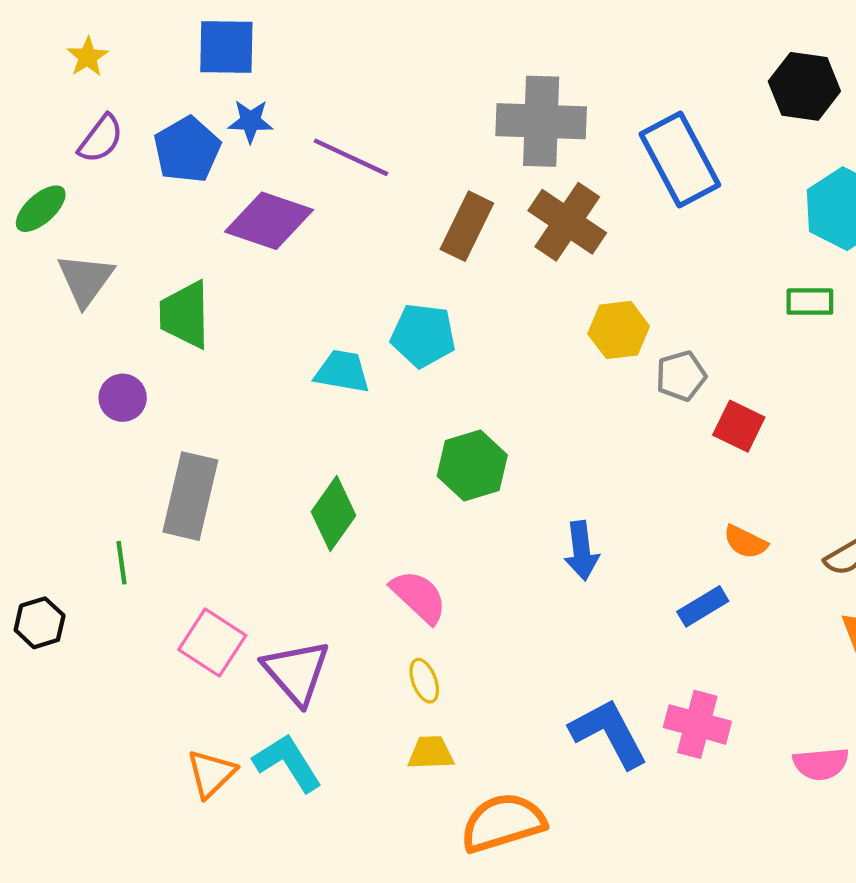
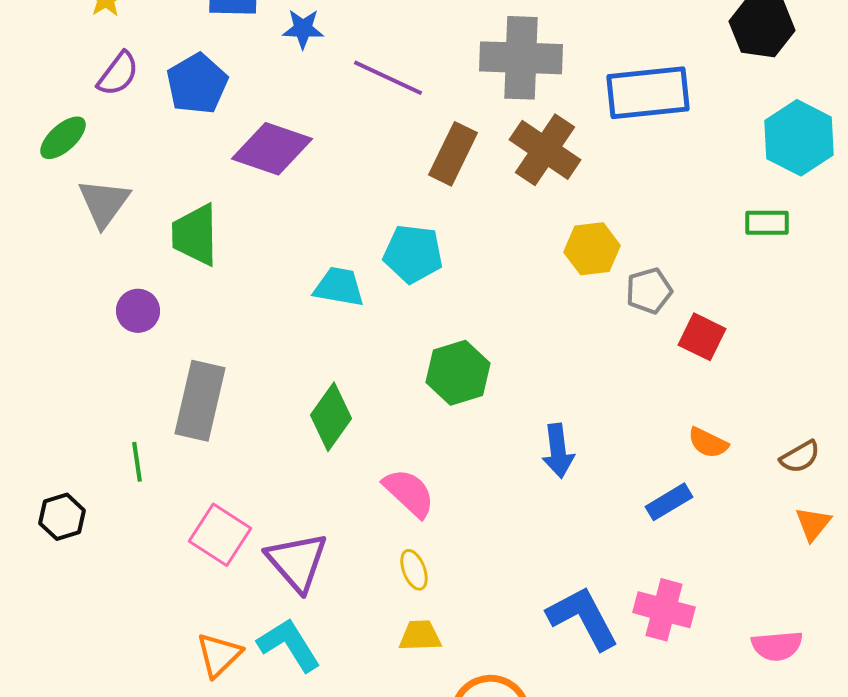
blue star: (250, 121) -> (303, 29), moved
purple line: (351, 157) -> (388, 78), moved
blue rectangle: (680, 160) -> (648, 93), turned -68

